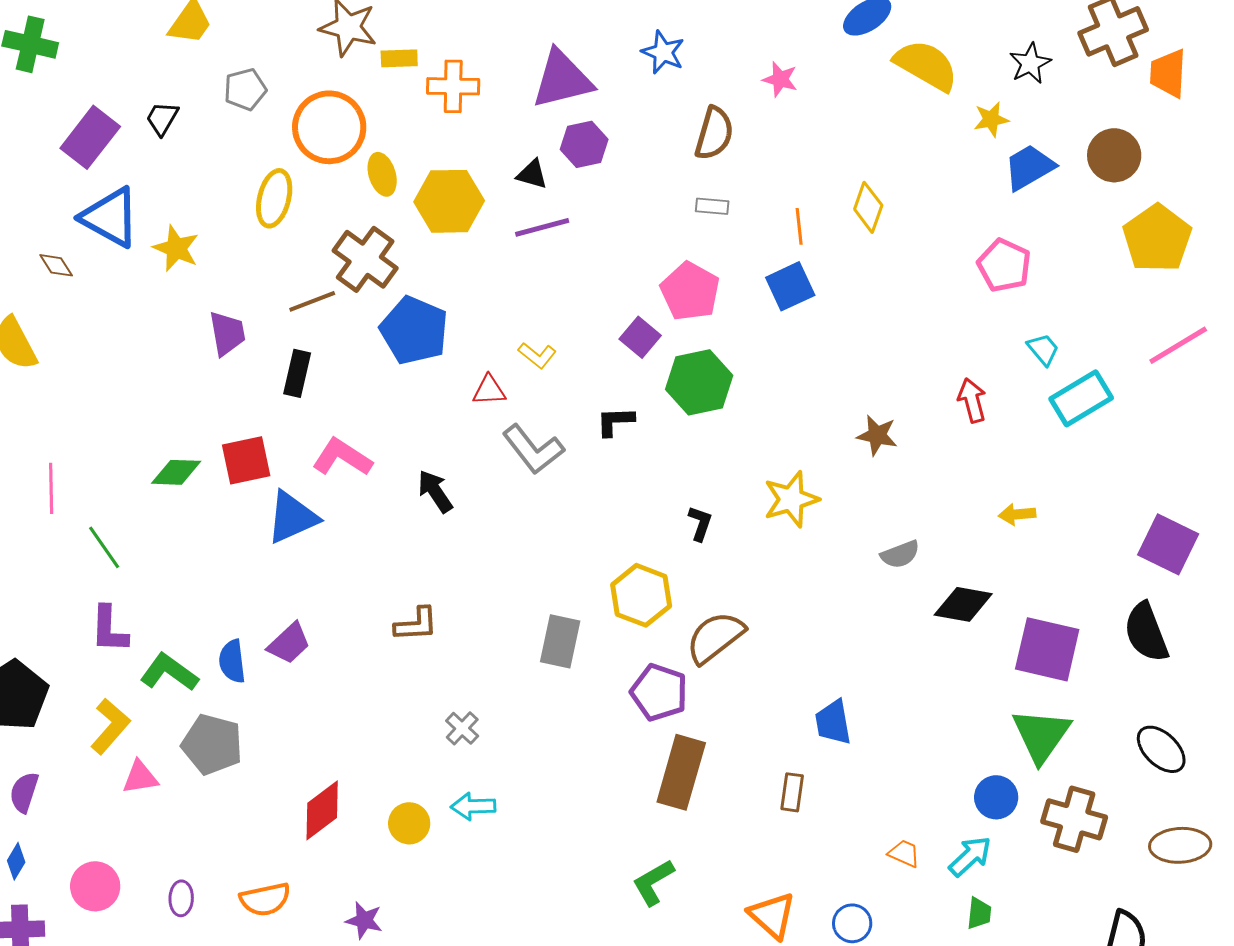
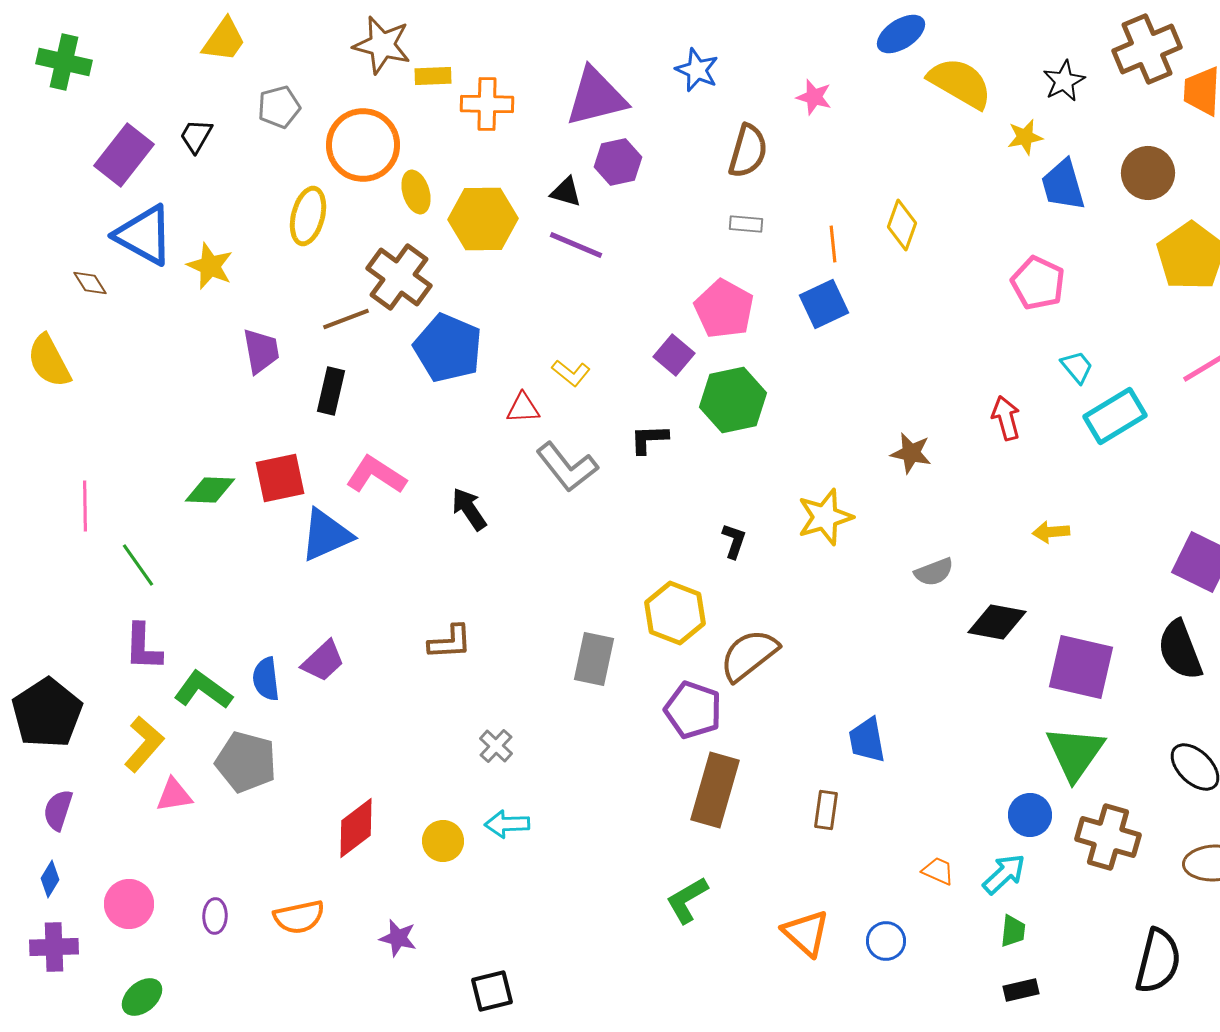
blue trapezoid: (1029, 167) -> (1063, 185), turned -76
purple line: (542, 227) -> (576, 245), turned 38

